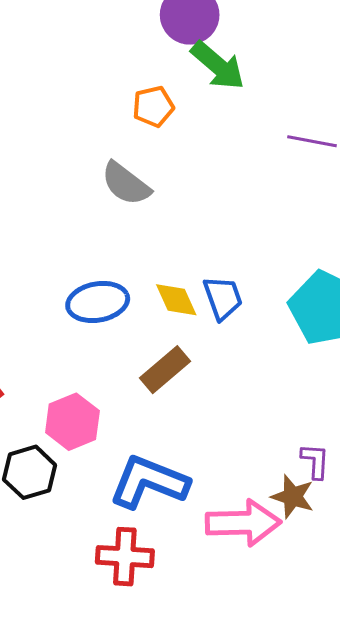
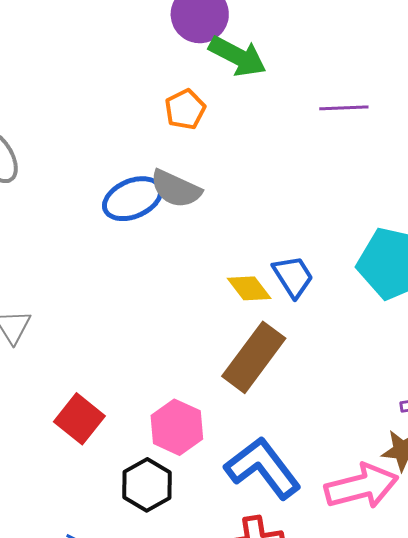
blue ellipse: (98, 302) -> (133, 199), moved
brown rectangle: (165, 370) -> (254, 357), size x1.4
blue L-shape: (149, 482) -> (263, 468), turned 44

